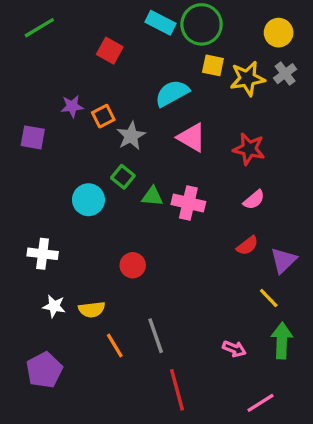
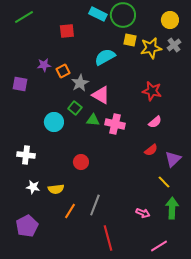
red square: (110, 51) -> (67, 31), turned -35
pink triangle: (192, 137) -> (101, 95), moved
gray line: (156, 336) -> (95, 205), turned 40
orange line: (115, 346) -> (70, 211), turned 63

